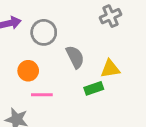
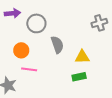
gray cross: (111, 16) -> (99, 23), moved
green rectangle: (94, 88) -> (79, 77), moved

